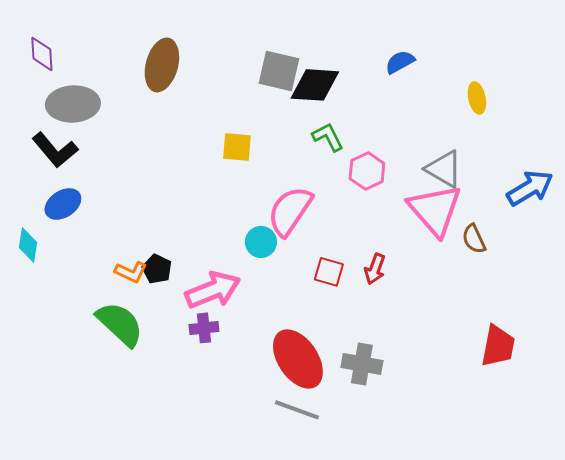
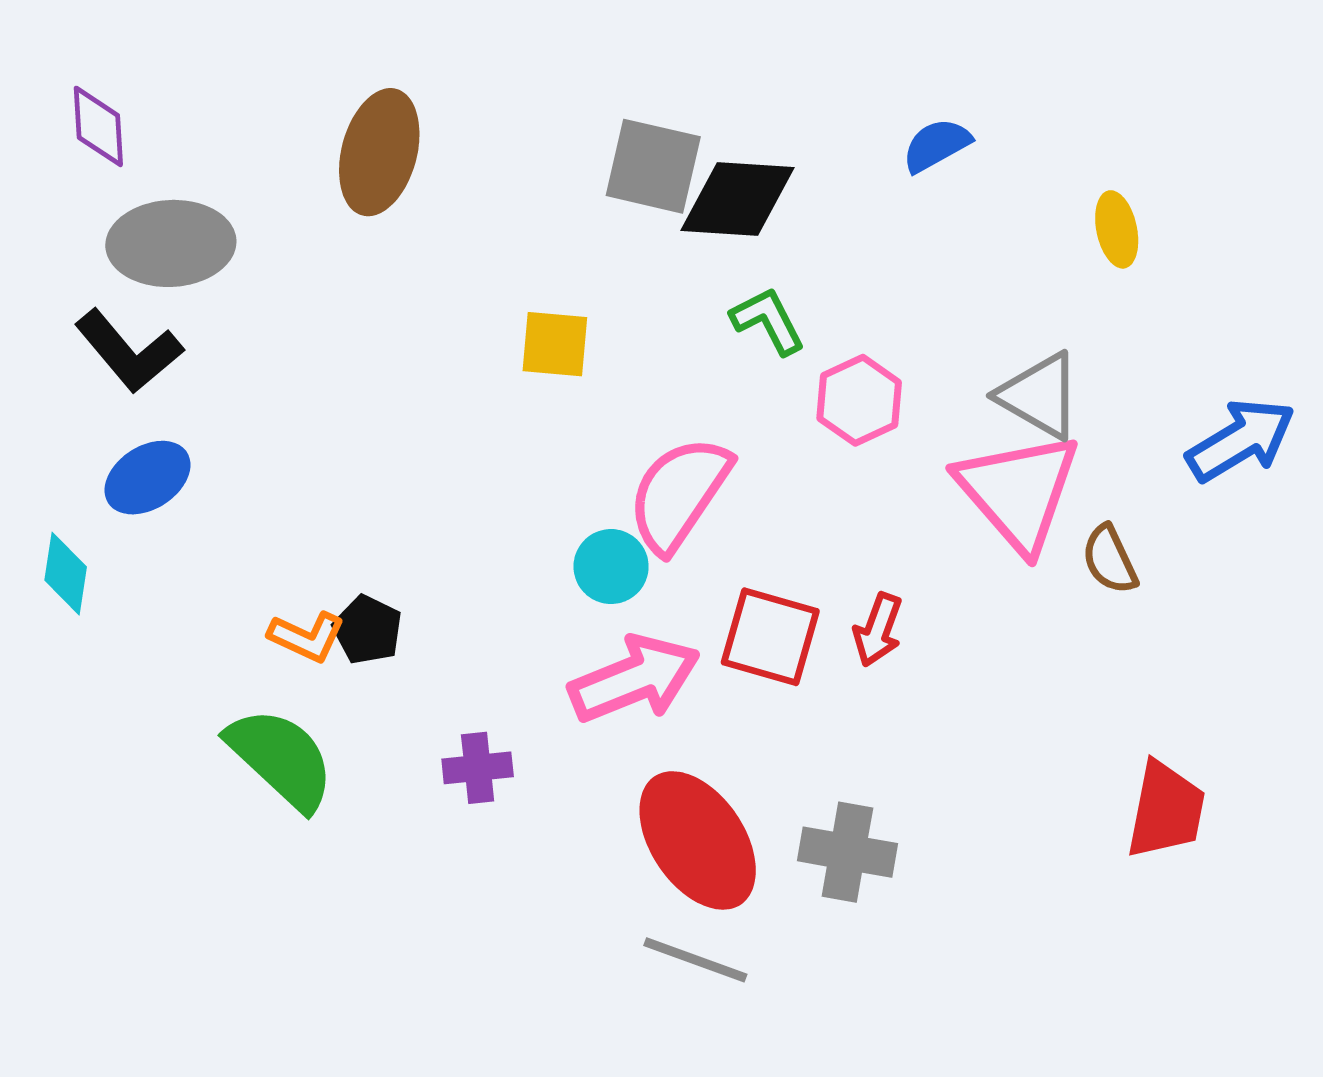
red square: (329, 272) -> (770, 637), size x1.4
pink arrow: (213, 290) -> (634, 679), moved

